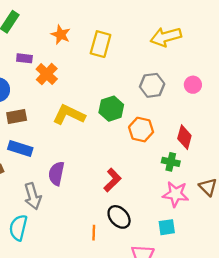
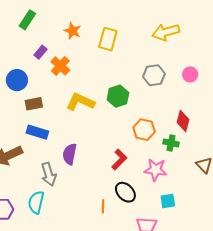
purple rectangle: (24, 58) -> (41, 52), turned -56
orange hexagon: (141, 130) -> (144, 130), moved
pink star: (176, 194) -> (156, 170), moved

